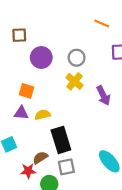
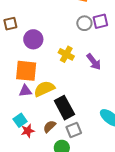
gray circle: (77, 58) -> (84, 23), moved
orange square: (26, 91) -> (26, 71), size x1.6
yellow semicircle: (43, 115) -> (44, 89), size x1.5
red star: (28, 171) -> (28, 131), moved

